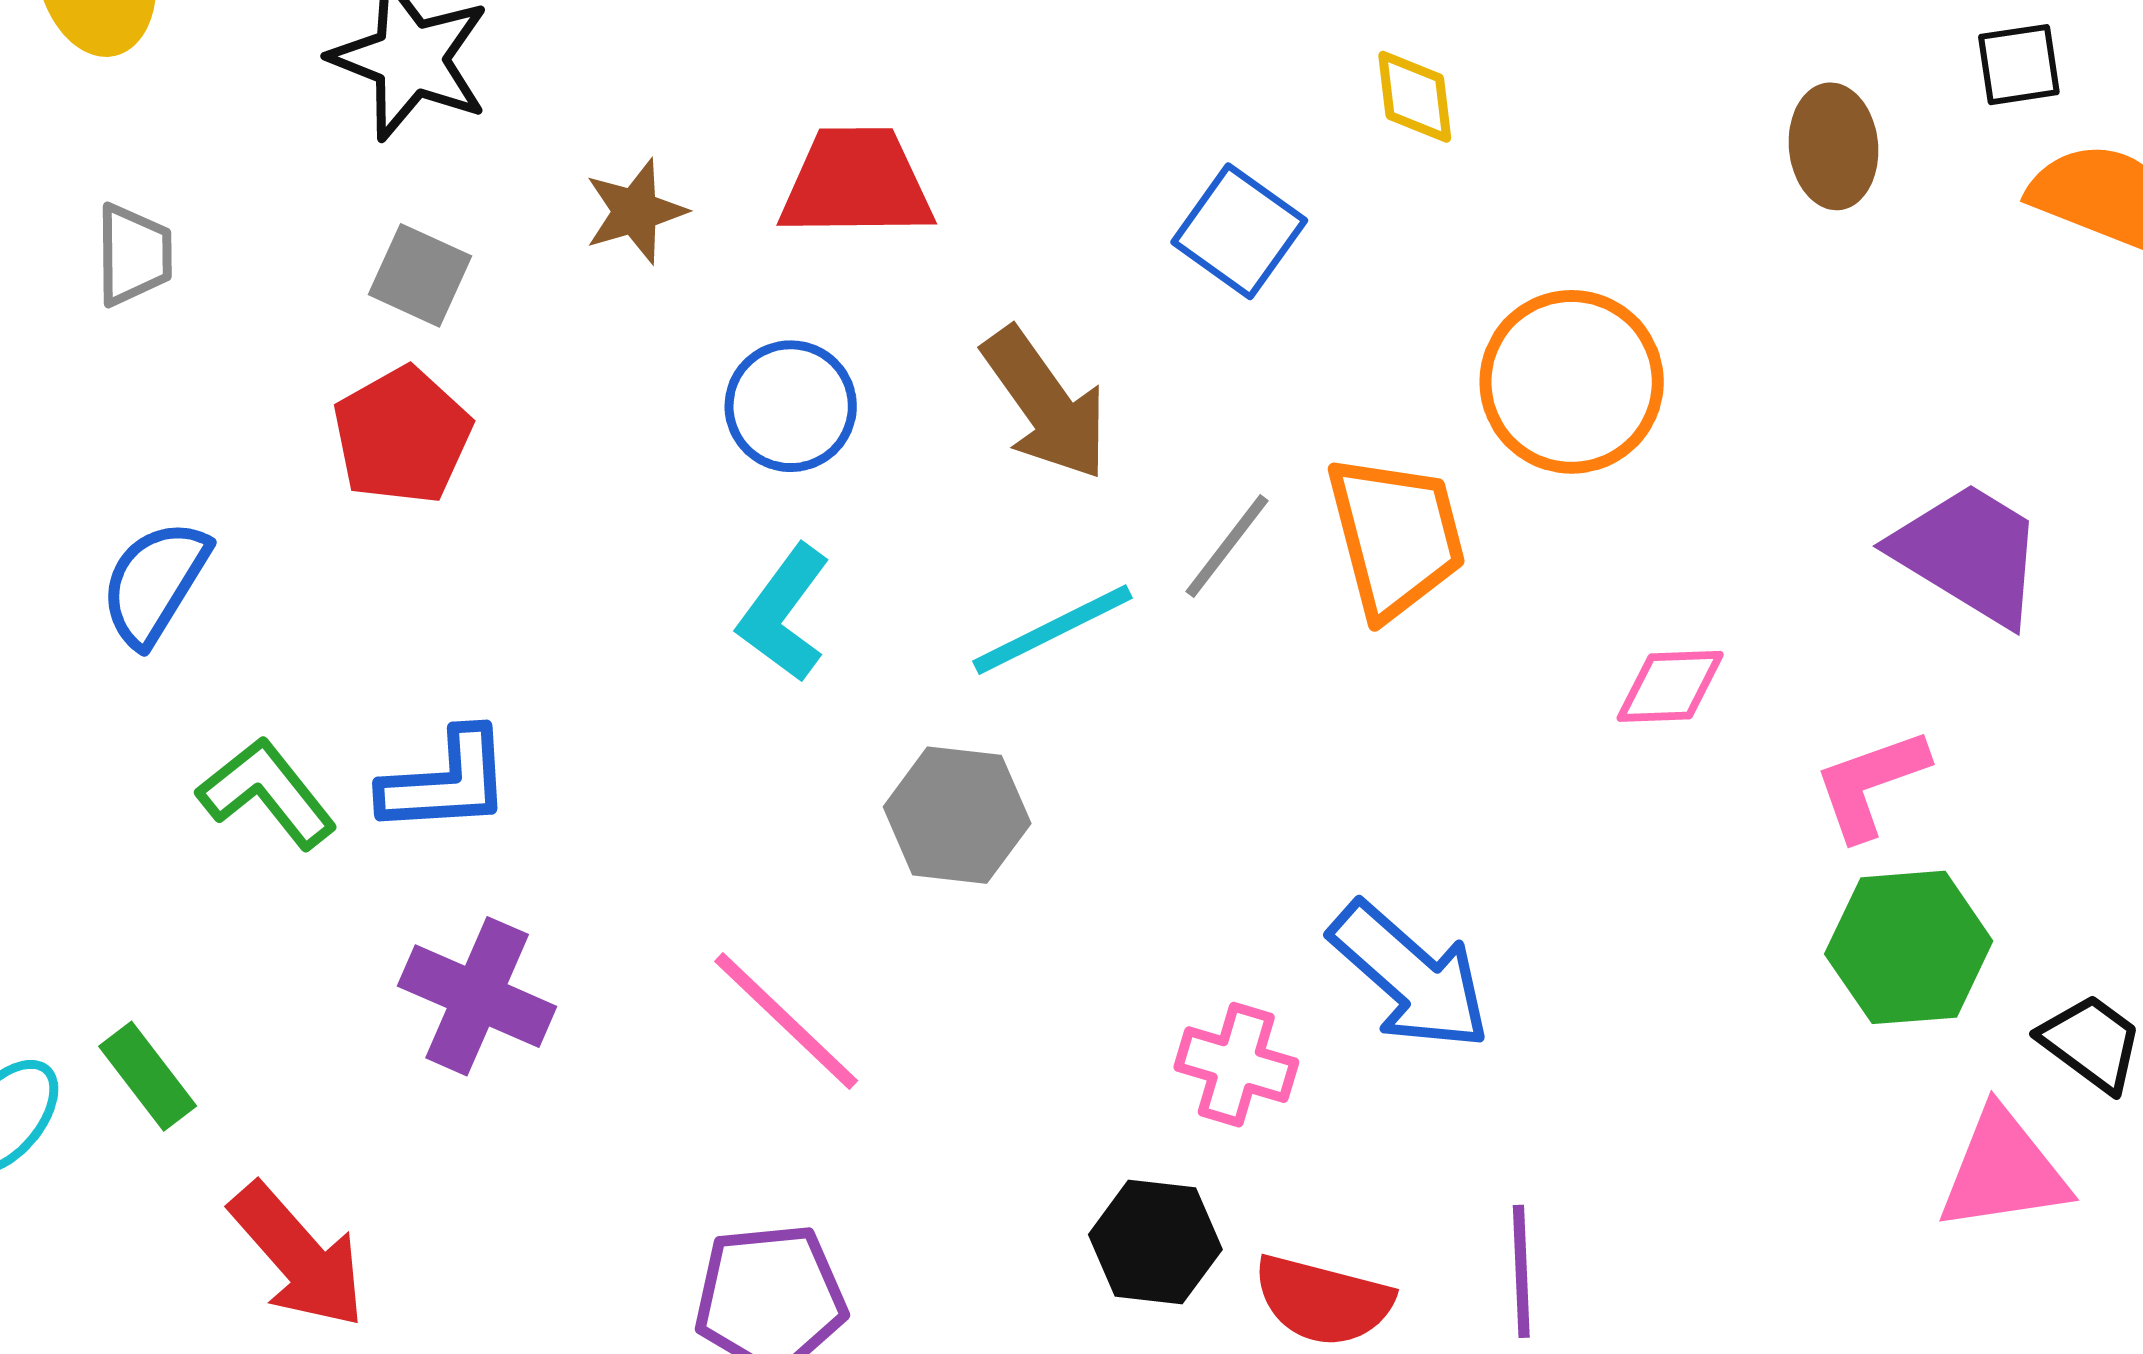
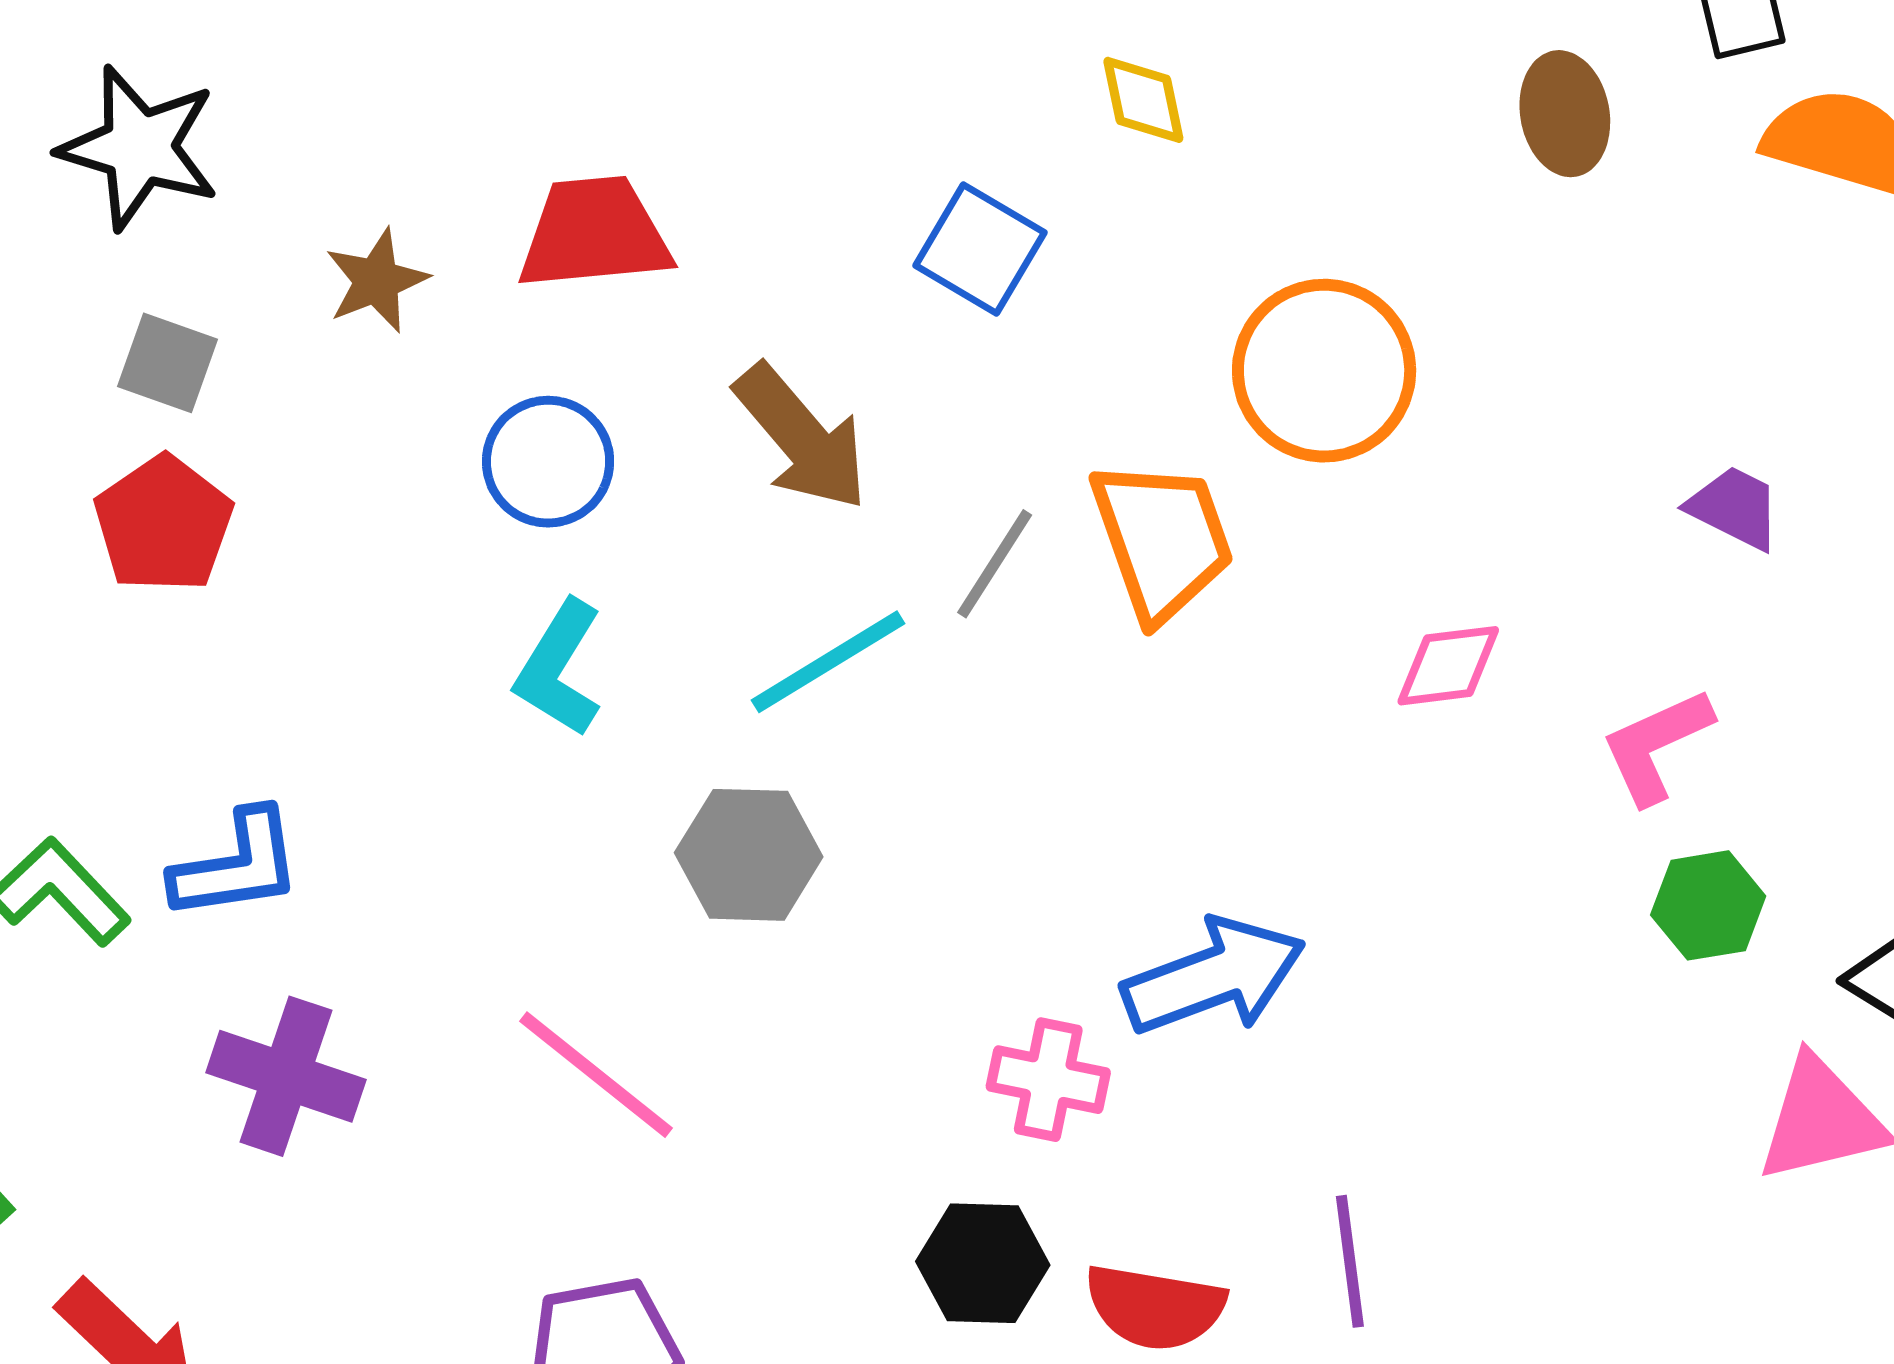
purple trapezoid: (1969, 553) -> (1734, 508), size x0.6
green hexagon: (1909, 947) -> (1708, 905), size x0.7
blue arrow: (1410, 976) -> (1214, 977), turned -57

